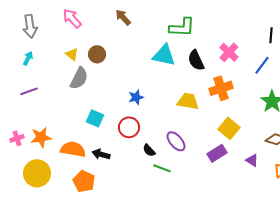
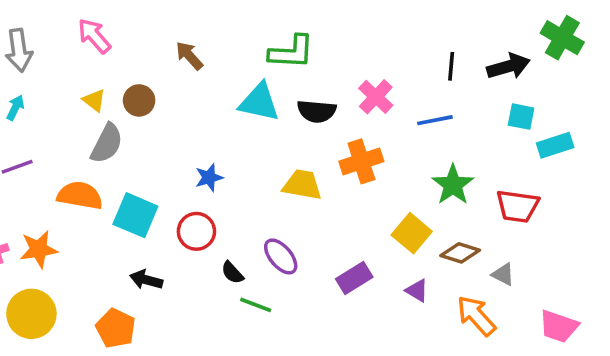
brown arrow: (123, 17) -> (189, 56), moved
black semicircle: (196, 60) -> (317, 111), turned -60
blue line: (262, 65) -> (435, 120), turned 42
cyan square: (95, 118) -> (135, 215), size x1.4
yellow square: (229, 128) -> (412, 233), moved
orange semicircle: (73, 149) -> (80, 195), moved

